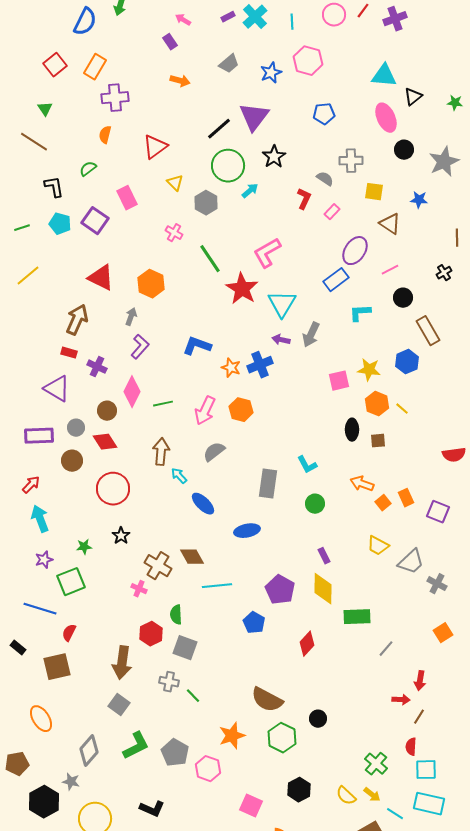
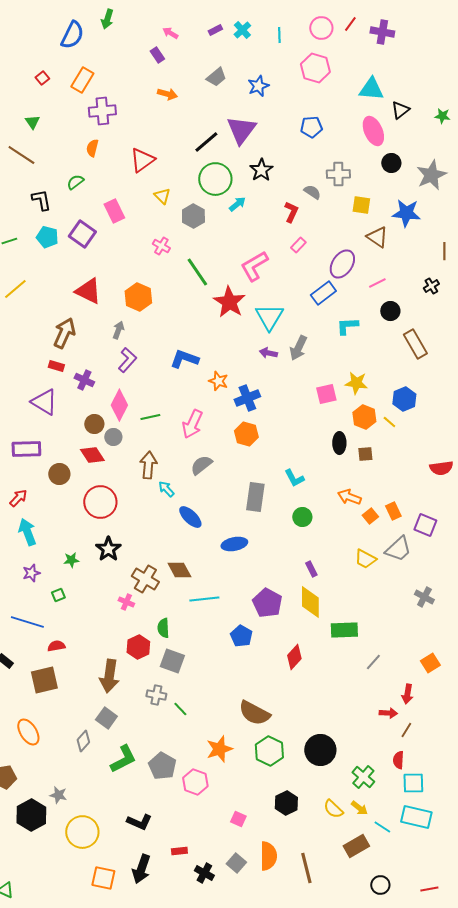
cyan cross: (255, 17) -> (242, 30), size x0.7
purple cross: (395, 19) -> (382, 32), turned 30
pink hexagon: (308, 61) -> (315, 68), moved
red square: (55, 65) -> (42, 78), size x0.6
blue star: (419, 200) -> (406, 213), size x1.6
pink rectangle: (332, 212) -> (298, 245), moved
blue hexagon: (407, 362) -> (404, 399), moved
blue cross: (260, 365) -> (247, 398), moved
orange hexagon: (241, 410) -> (246, 434), moved
gray circle: (76, 428) -> (113, 437), moved
black star: (121, 536) -> (108, 549), size x1.4
gray trapezoid: (411, 562) -> (398, 549), moved
green square: (71, 582) -> (58, 595), size x0.5
red semicircle: (69, 633) -> (56, 646), turned 54
orange square: (443, 633) -> (430, 663), moved
black circle: (318, 719) -> (320, 750), moved, size x1.8
gray diamond: (89, 751) -> (83, 741), moved, size x0.7
pink square: (251, 806) -> (238, 819), size x0.7

